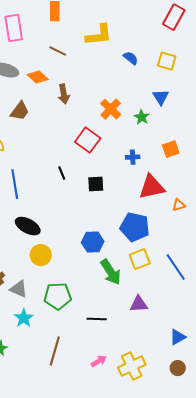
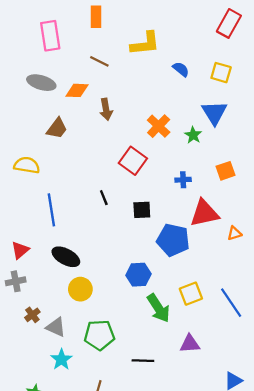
orange diamond: (38, 77) -> (77, 90), turned -40
blue triangle: (161, 97) -> (214, 113), size x1.4
blue pentagon: (135, 227) -> (173, 240), moved

